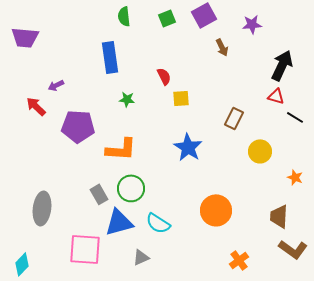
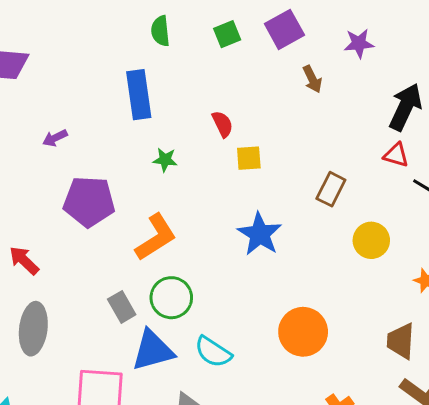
red arrow: (36, 106) -> (24, 260), moved
orange L-shape: (121, 149) -> (156, 237), turned -36

